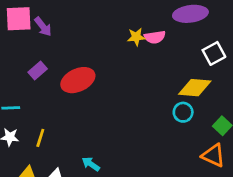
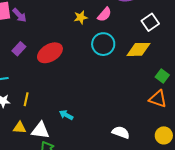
yellow star: (136, 37) -> (81, 17), moved
pink semicircle: (155, 37) -> (104, 14), turned -35
cyan circle: (183, 112) -> (103, 44), moved, size x1.5

